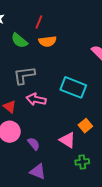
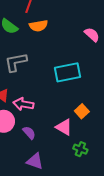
cyan rectangle: (73, 87) -> (67, 72), turned -30
pink arrow: (36, 99) -> (23, 104), moved
green cross: (82, 162) -> (80, 149), turned 32

